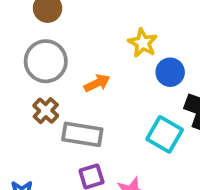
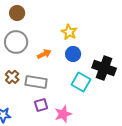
blue circle: (170, 72) -> (73, 54), moved
brown cross: (46, 111) -> (12, 77), moved

